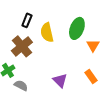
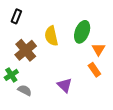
black rectangle: (27, 20) -> (16, 16), moved
orange rectangle: (91, 76) -> (94, 70), moved

